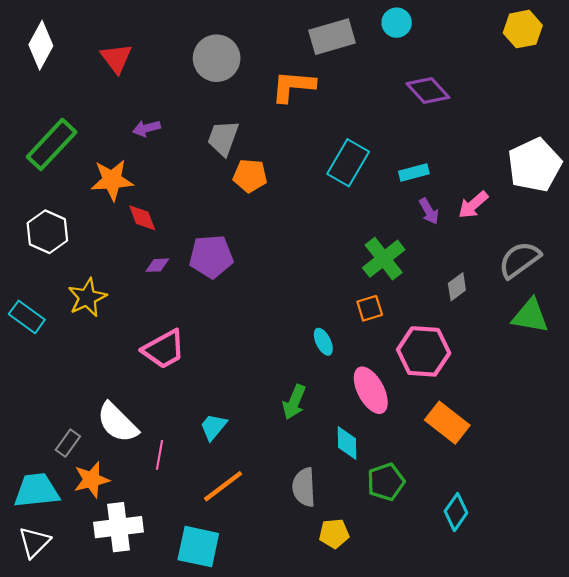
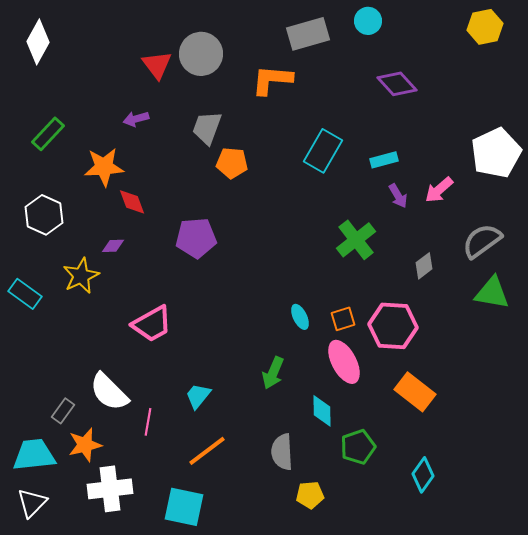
red triangle: (116, 58) -> (157, 65), moved
green rectangle: (52, 144) -> (48, 134), size x0.7
purple diamond: (157, 265) -> (113, 246), moved
orange square: (370, 308) -> (343, 319), moved

